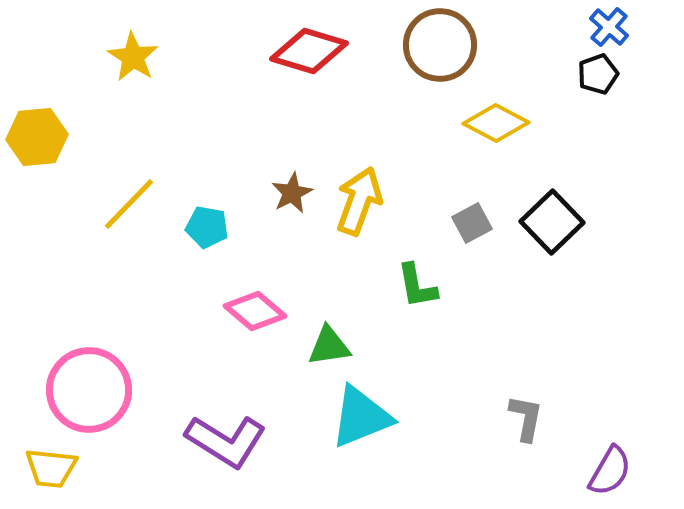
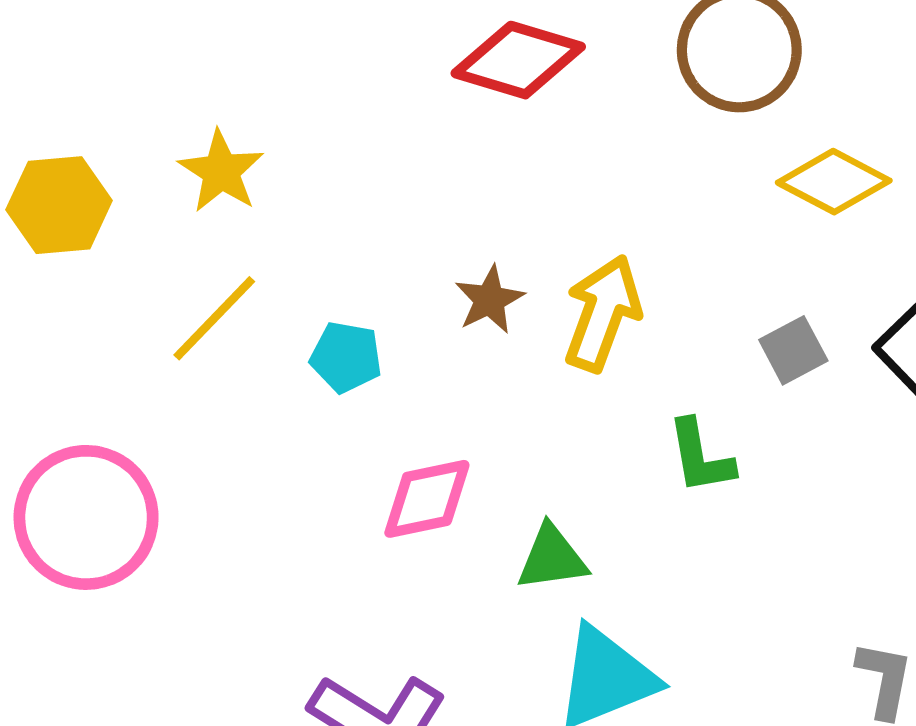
yellow star: (133, 57) -> (221, 171), moved
pink diamond: (255, 311) -> (427, 499), turned -52
pink circle: (89, 390) -> (86, 517), moved

